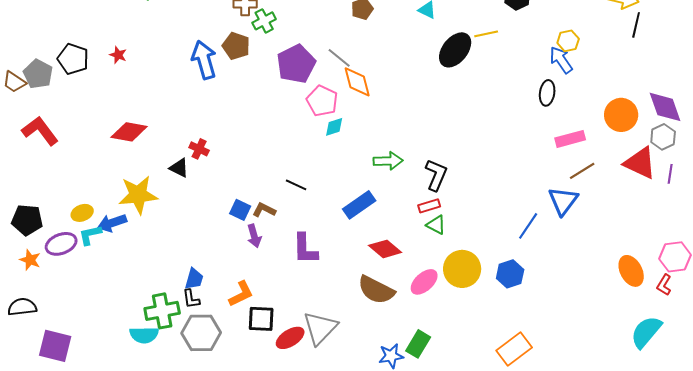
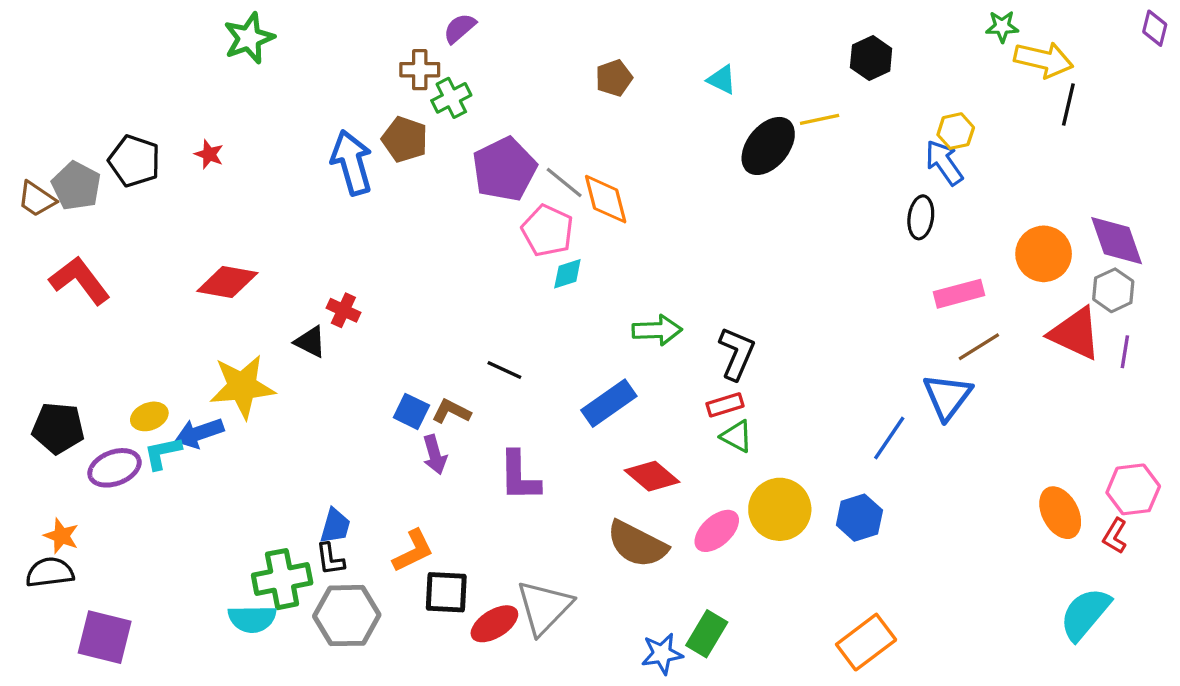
gray line: (339, 58) -> (564, 182), moved
orange star: (30, 260) -> (61, 536), moved

